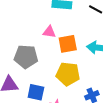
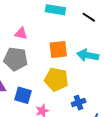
pink triangle: (49, 32) -> (21, 33), moved

